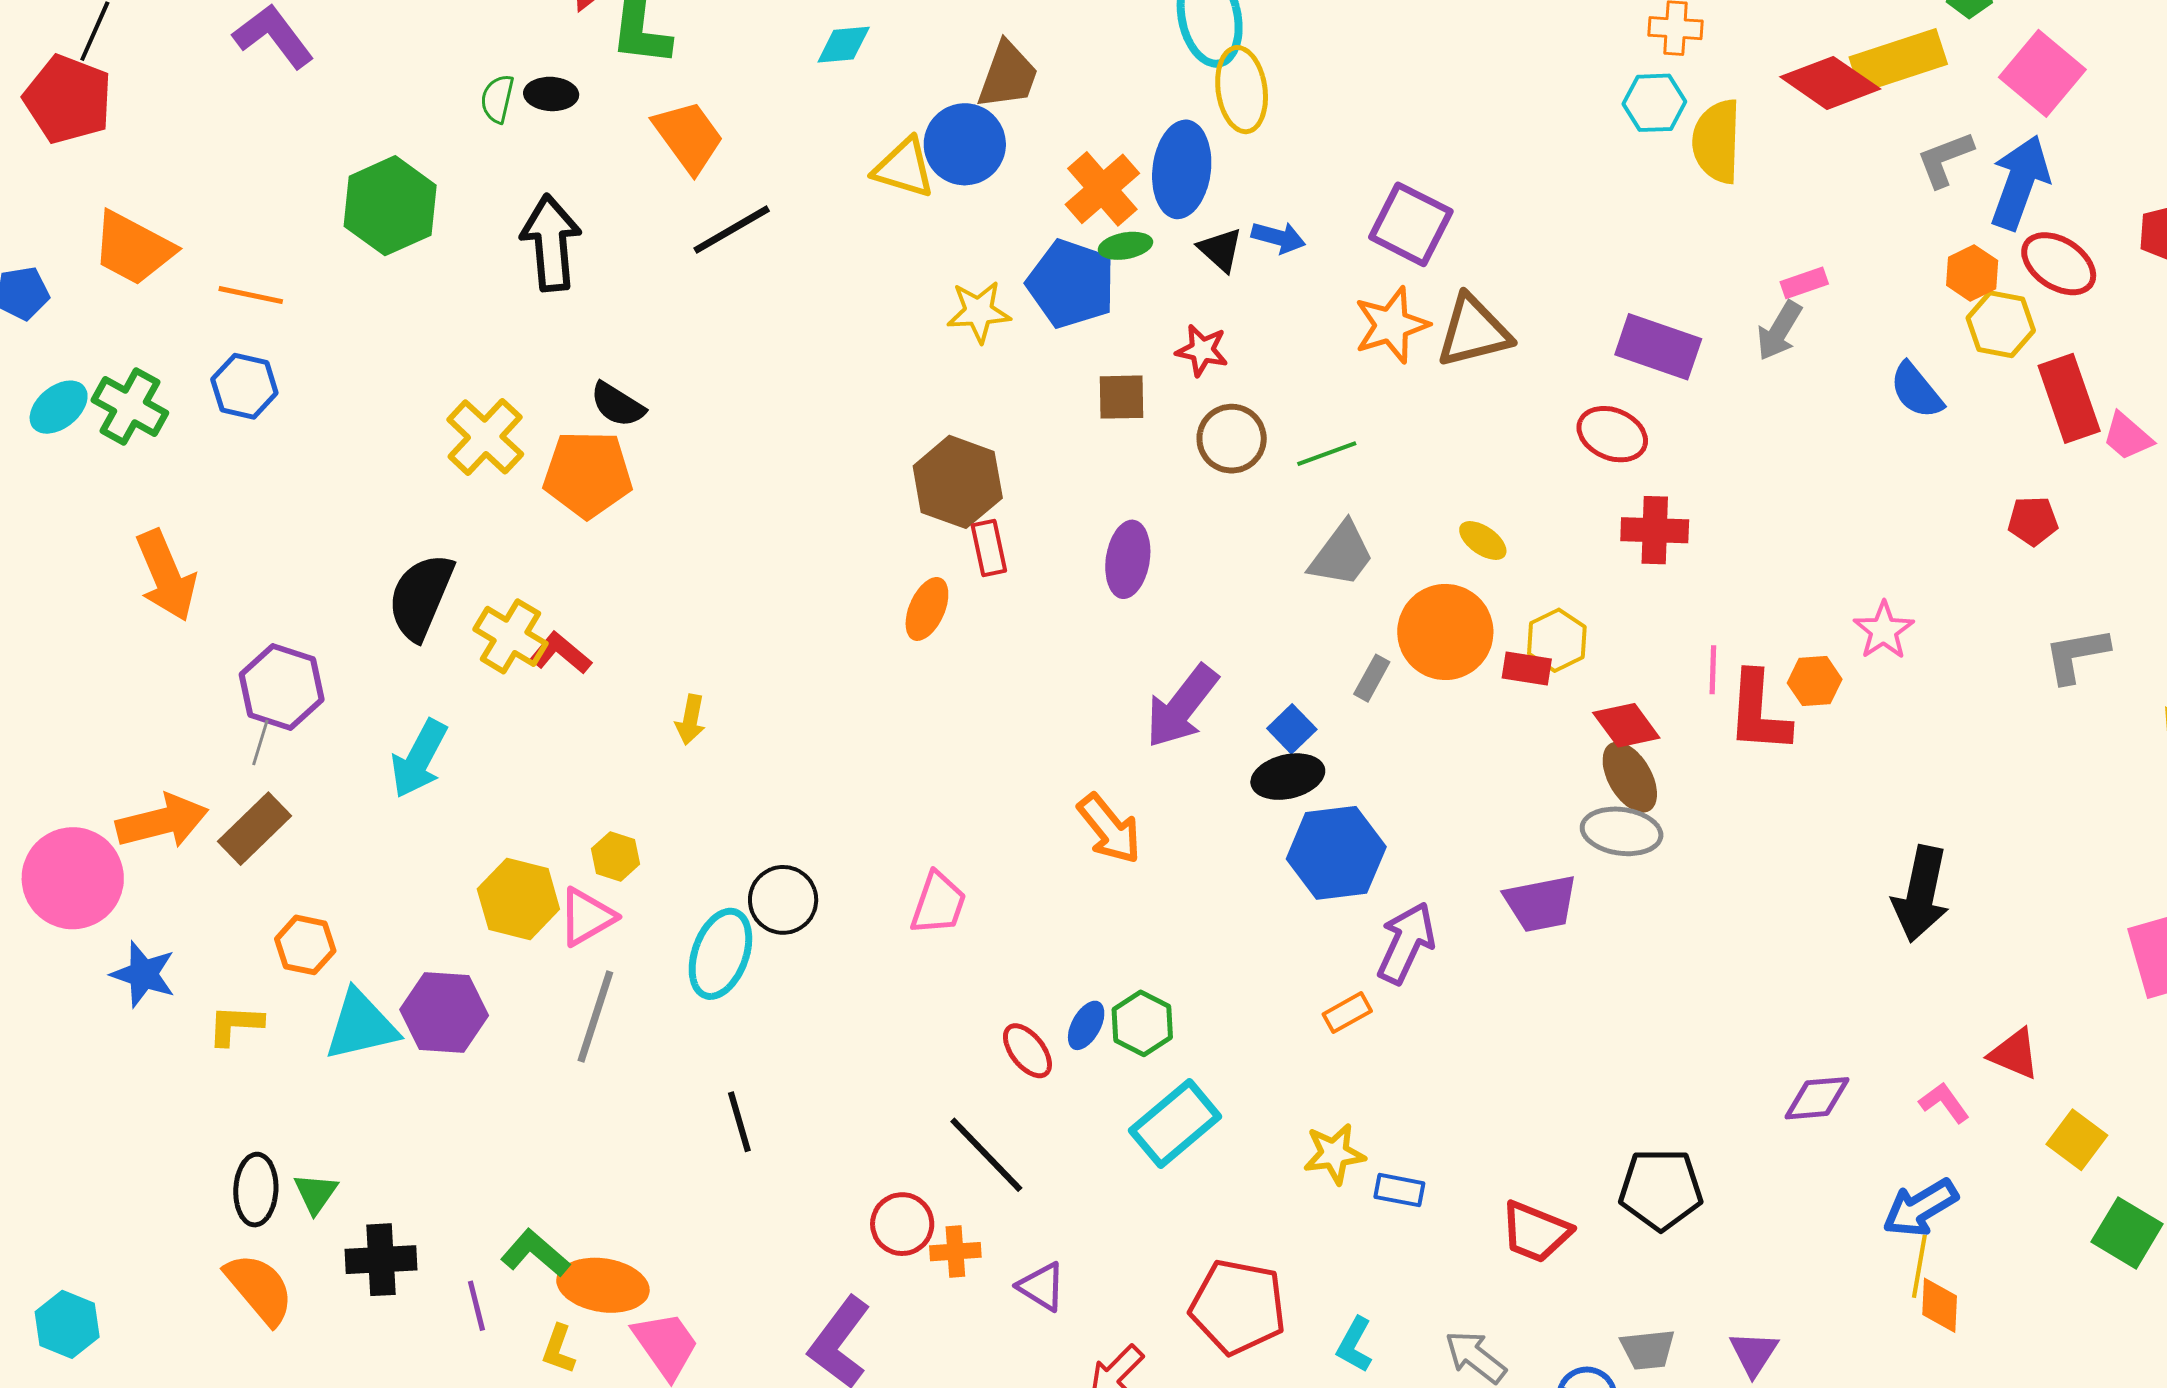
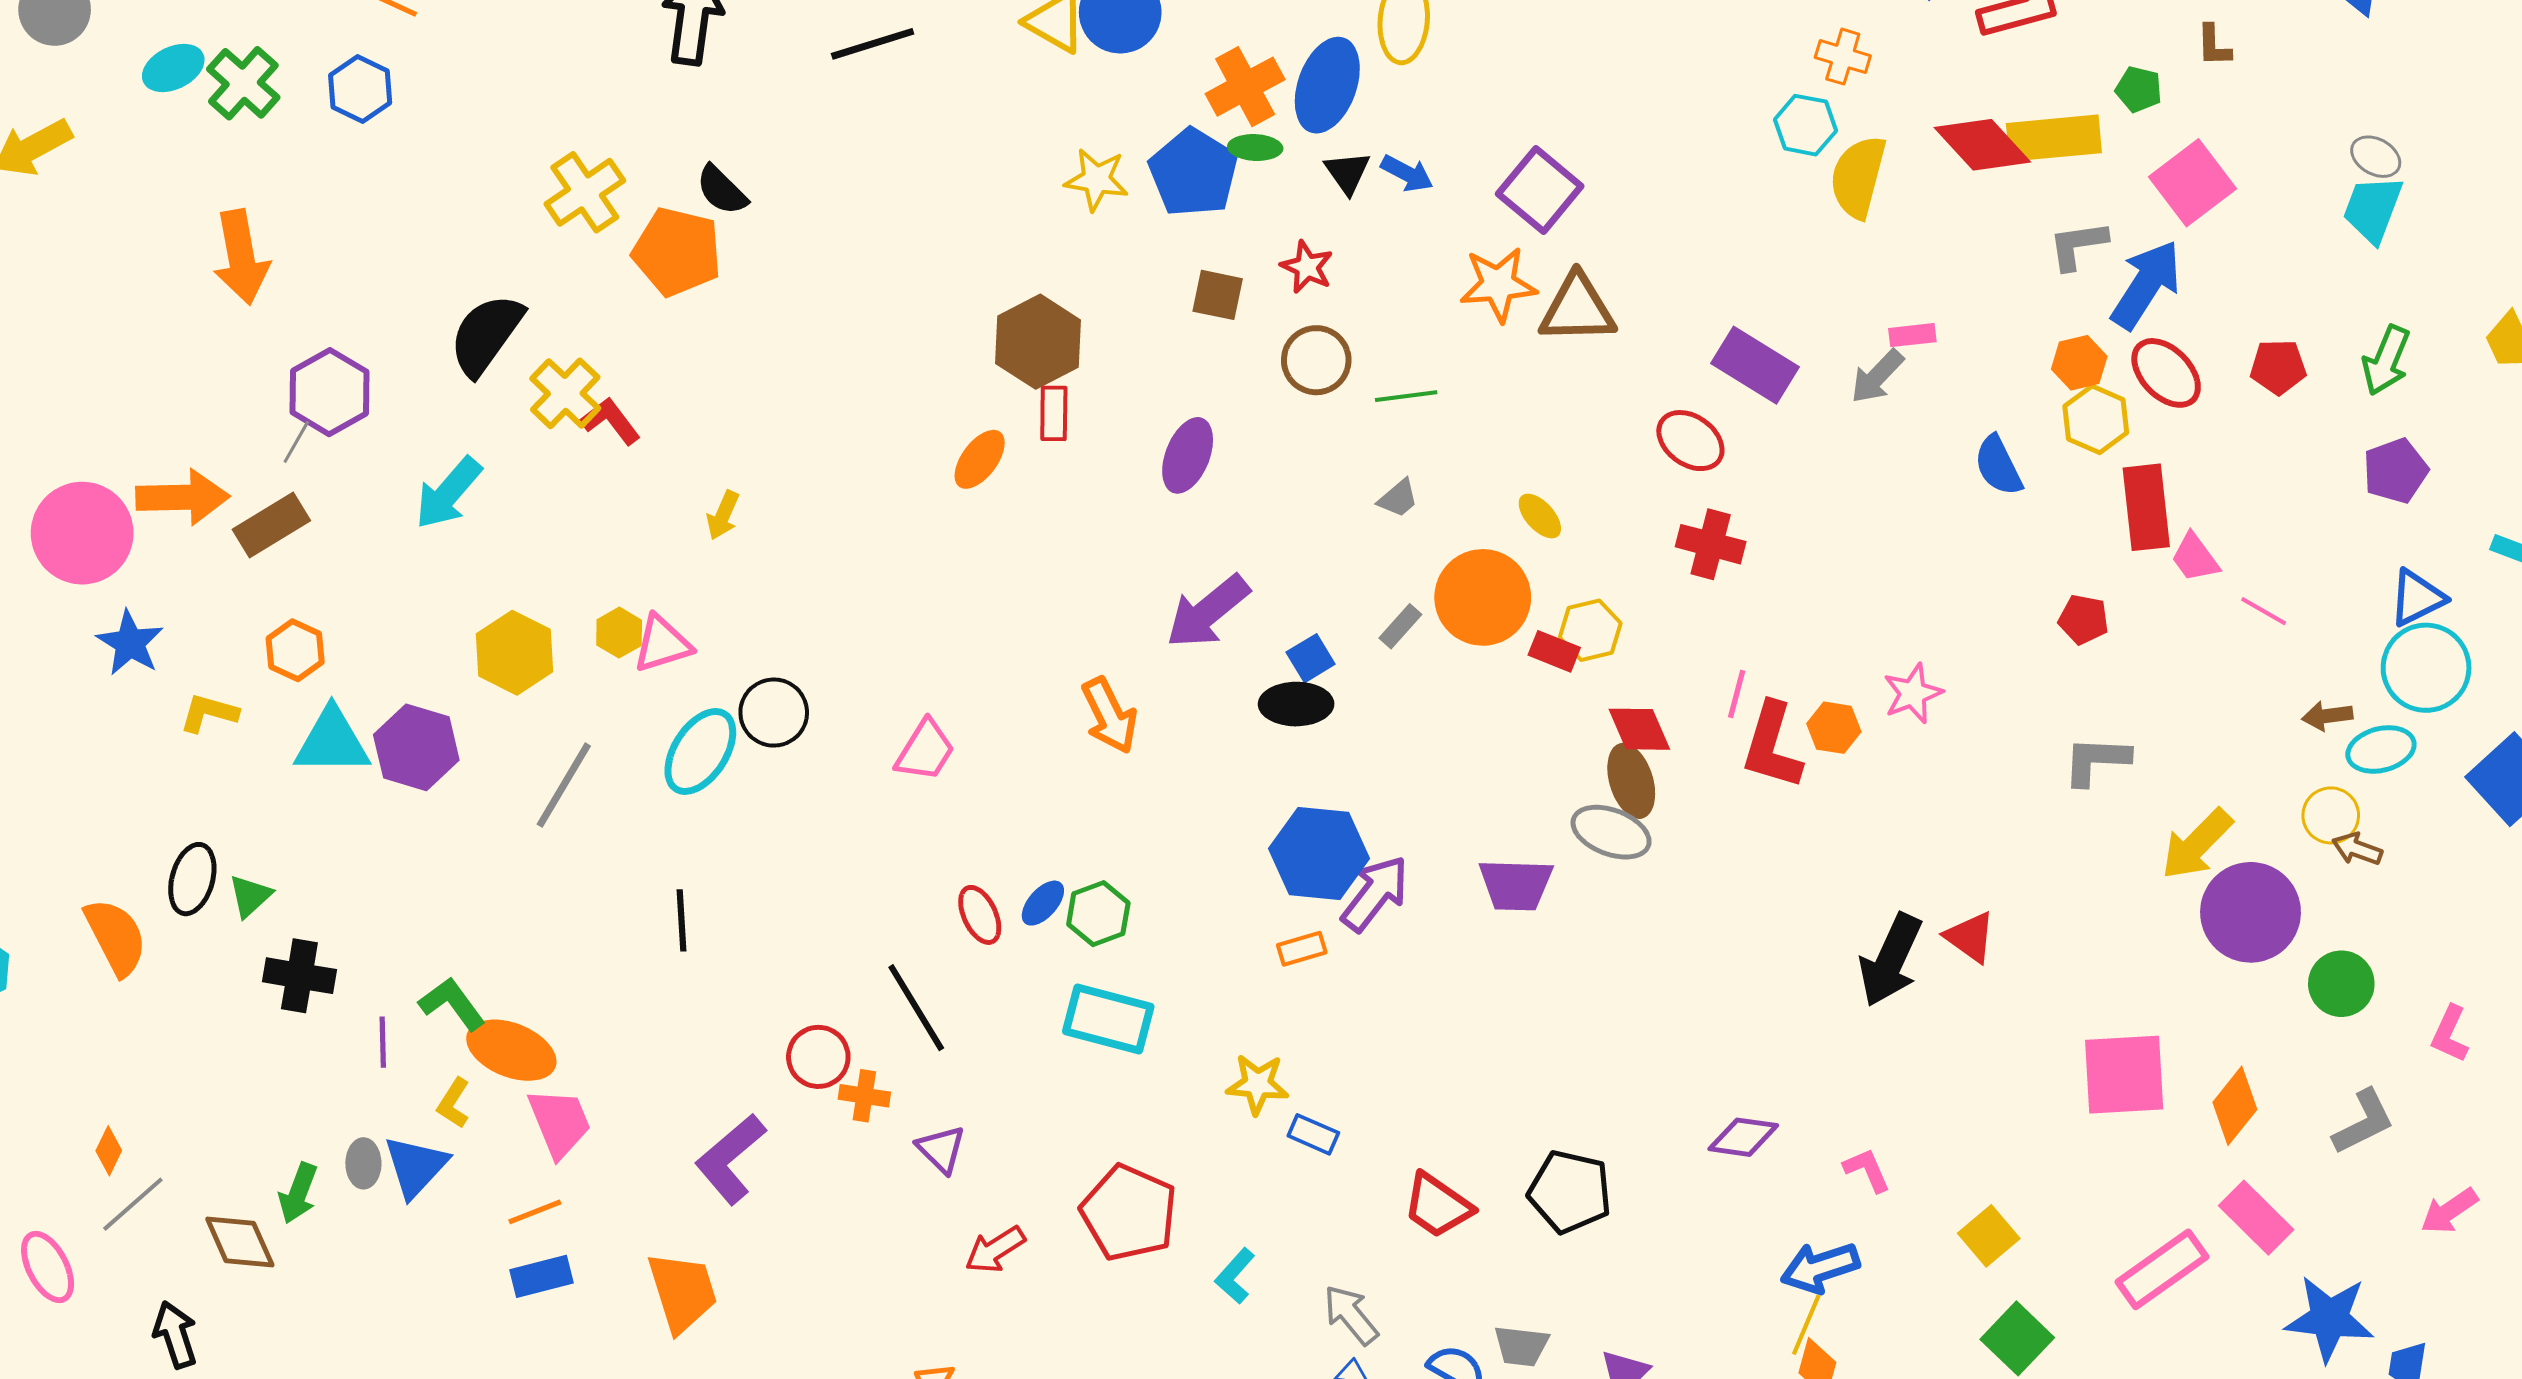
gray trapezoid: (1342, 555) -> (1398, 498), size x0.6
blue hexagon: (1336, 853) -> (1319, 854), moved
pink triangle: (587, 917) -> (662, 644), moved
red triangle: (2014, 1054) -> (1970, 937), moved
cyan rectangle: (1175, 1123) -> (1108, 1019), turned 42
orange semicircle: (259, 1289) -> (116, 937), moved

